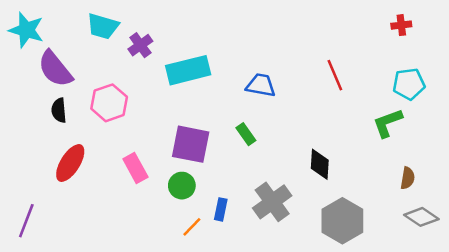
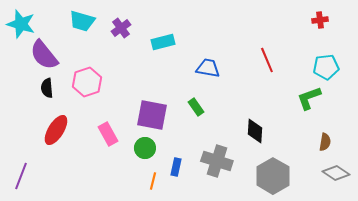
purple cross: (140, 45) -> (121, 28), moved
cyan rectangle: (188, 70) -> (163, 42), moved, size x0.7
gray cross: (272, 202) -> (217, 161), turned -36
orange line: (192, 227) -> (153, 181), turned -30

